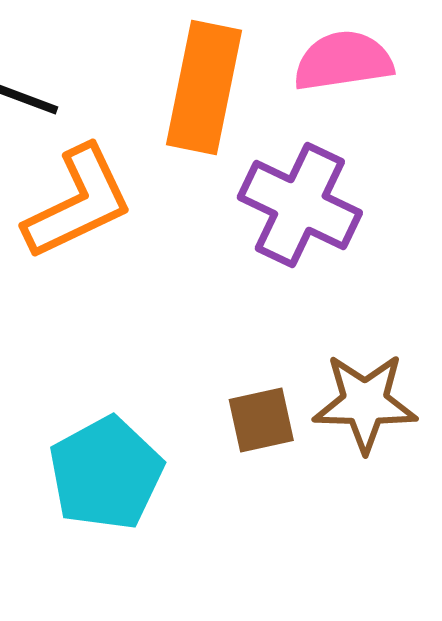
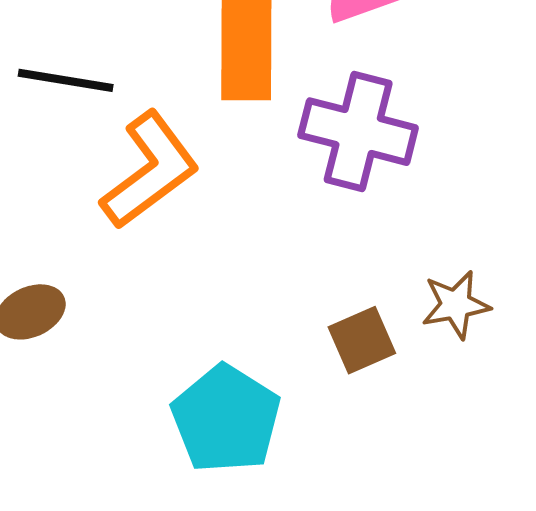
brown star: (365, 403) -> (456, 305), size x0.7

